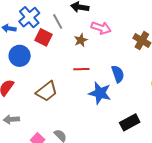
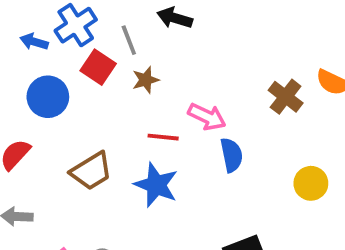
pink arrow: (101, 28) -> (207, 117), moved
brown star: (81, 40) -> (146, 80), moved
blue star: (100, 93) -> (156, 185), moved

